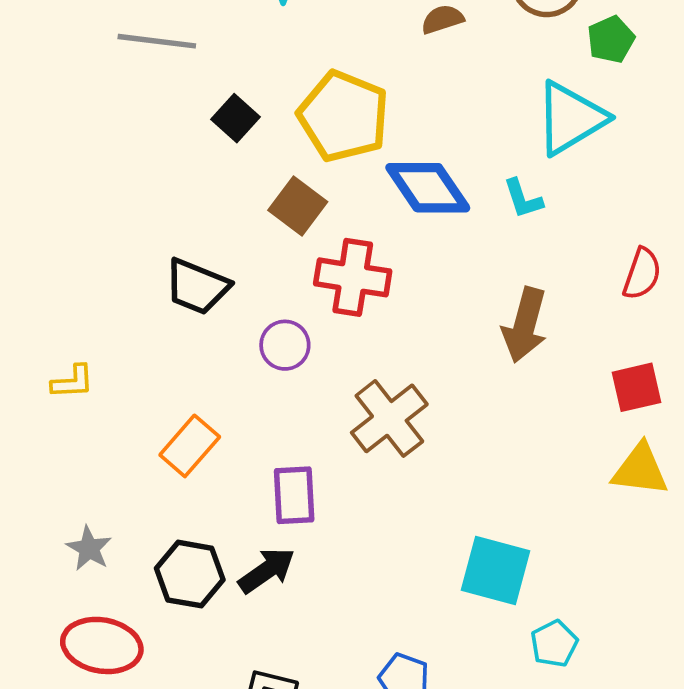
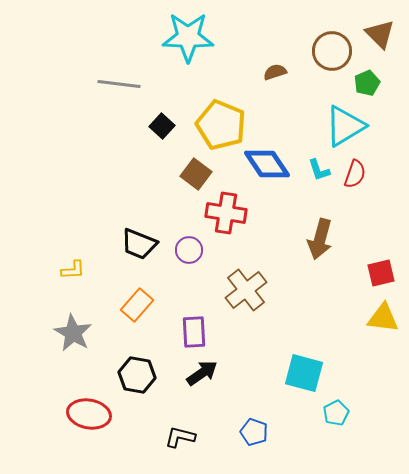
red semicircle: (642, 274) -> (355, 174), moved
black trapezoid: (197, 287) -> (139, 244), moved
gray star: (89, 548) -> (73, 333), moved, size x1.5
black arrow: (267, 570) -> (202, 373), moved

